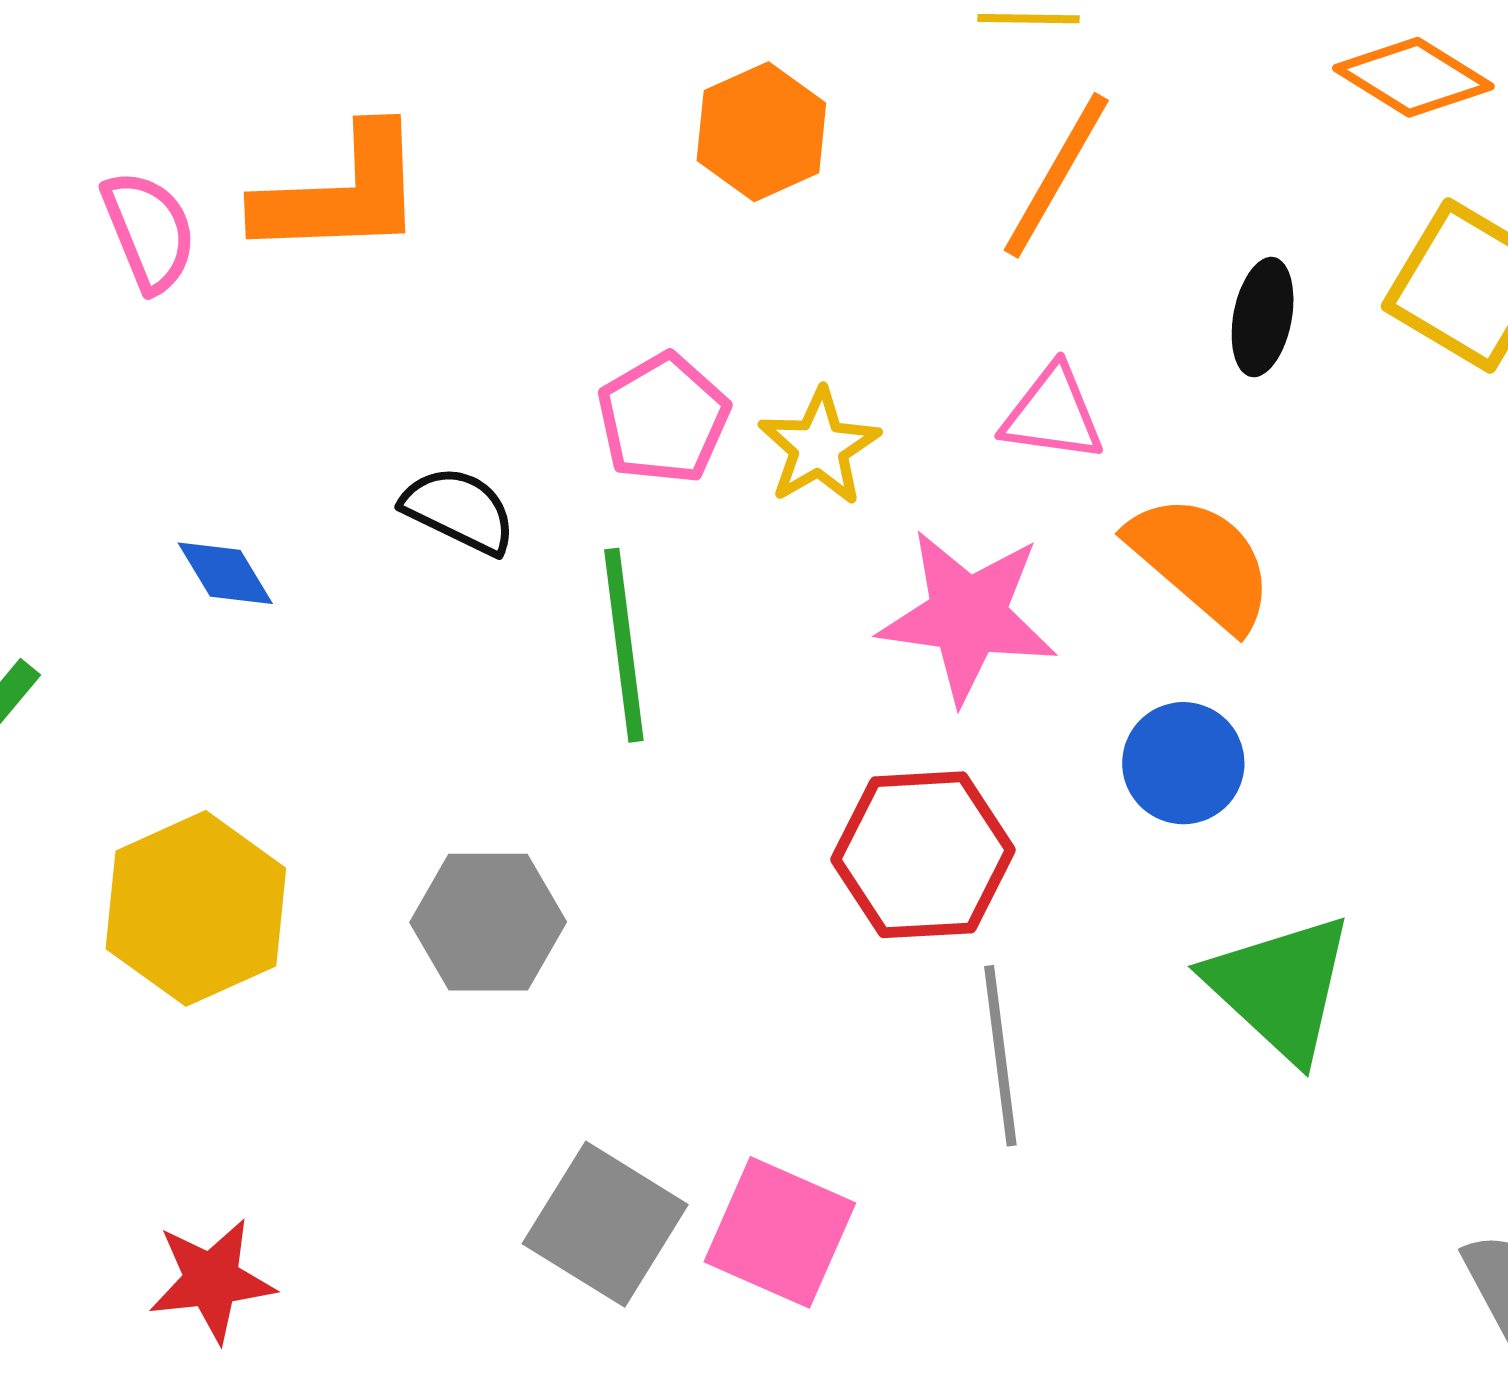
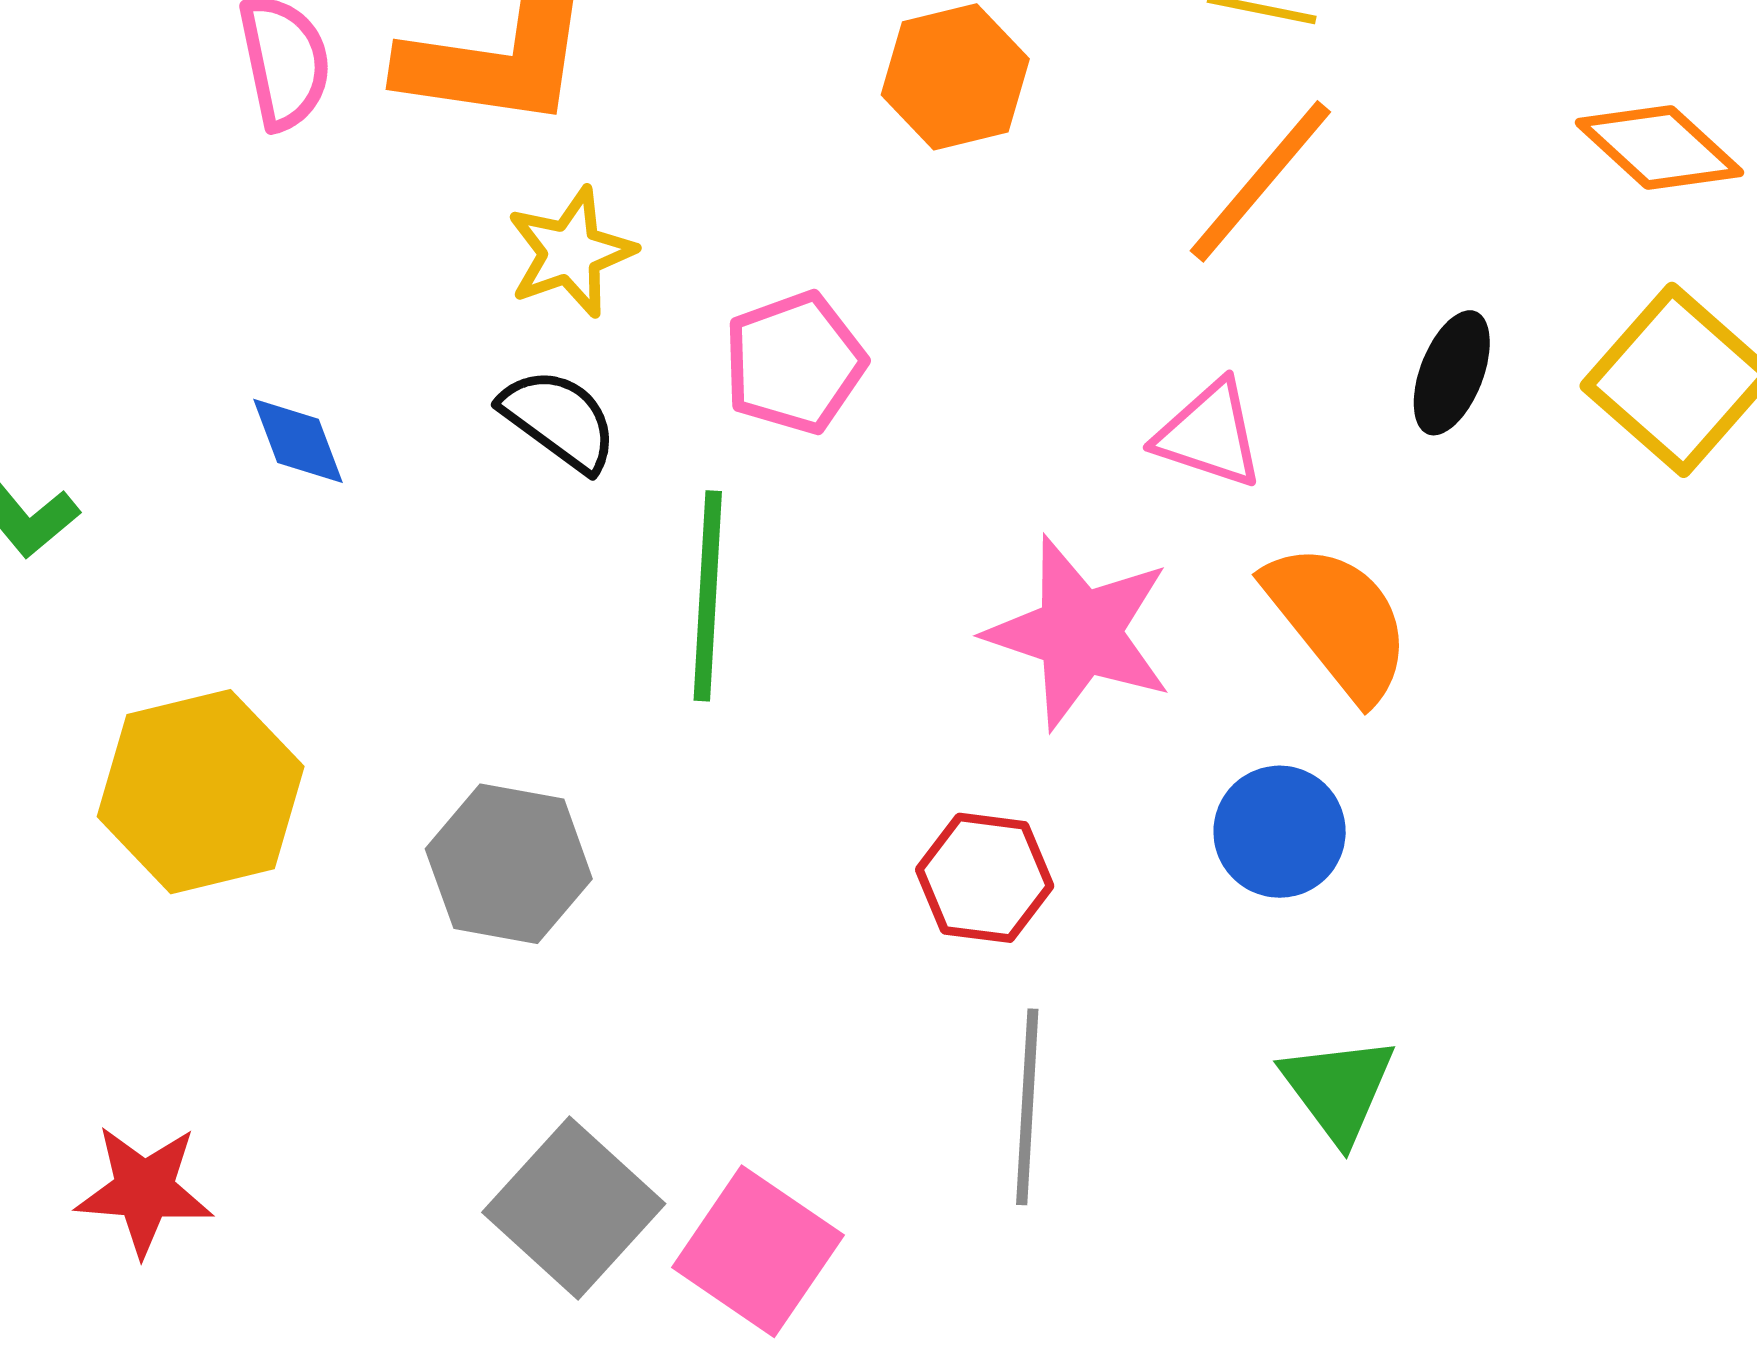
yellow star: (819, 447) -> (571, 252), moved
red hexagon: (923, 855) -> (985, 878), size x0.7
green triangle: (1280, 987) -> (1338, 1089), size x0.7

